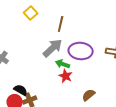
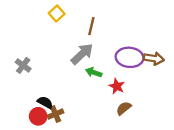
purple ellipse: (81, 51) -> (129, 57), moved
red star: (66, 76) -> (117, 86), moved

